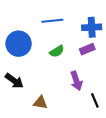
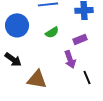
purple rectangle: (87, 49) -> (80, 39), moved
brown triangle: (40, 103) -> (37, 79), size x1.5

